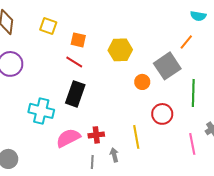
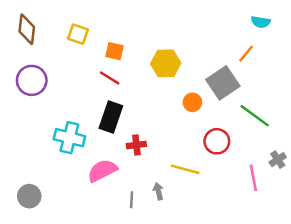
green line: (193, 93) -> (255, 116), turned -56
red cross: (96, 135) -> (136, 145), moved
yellow line: (136, 137) -> (185, 169), turned -65

